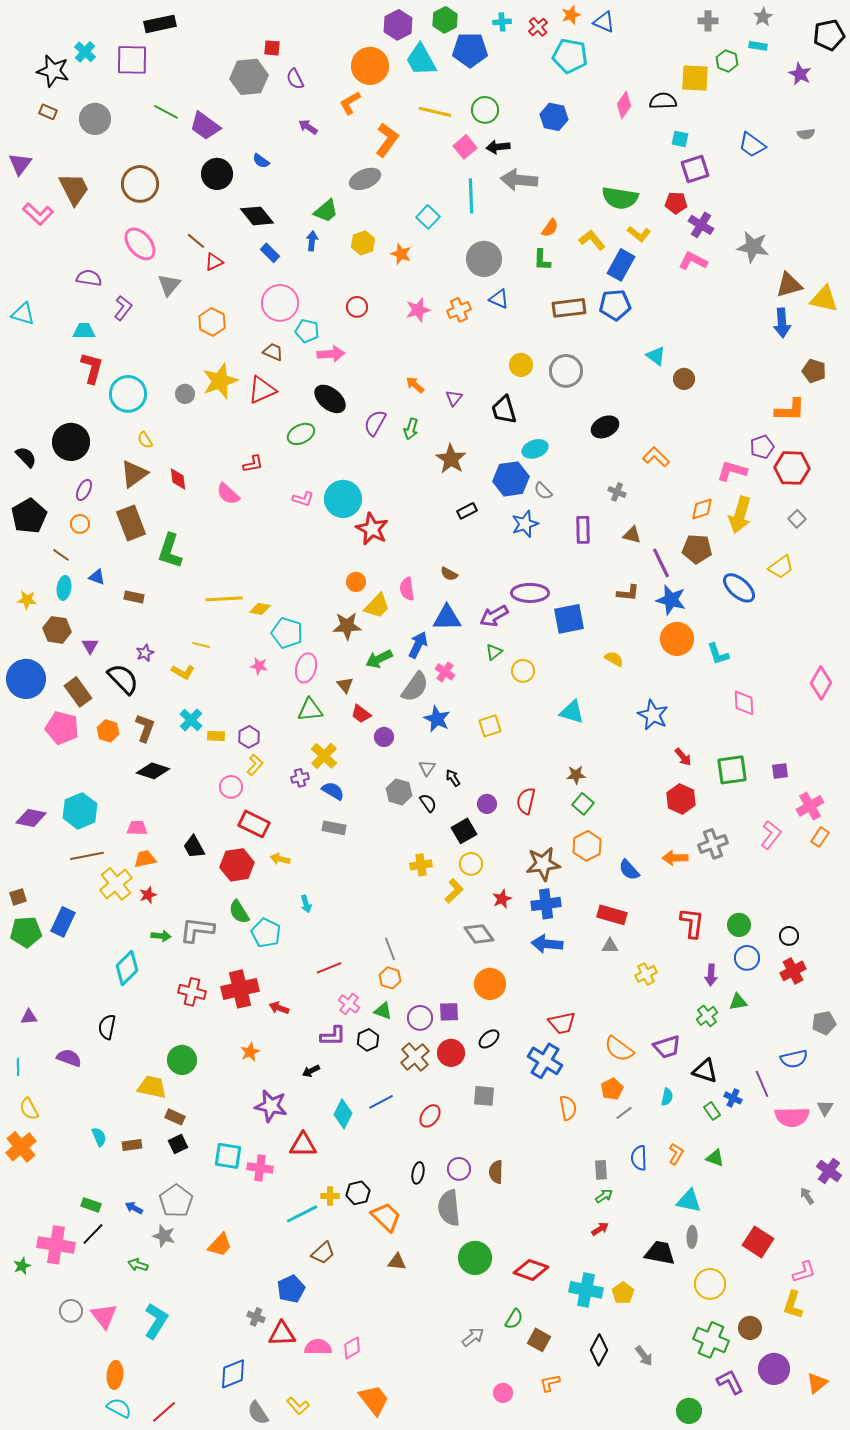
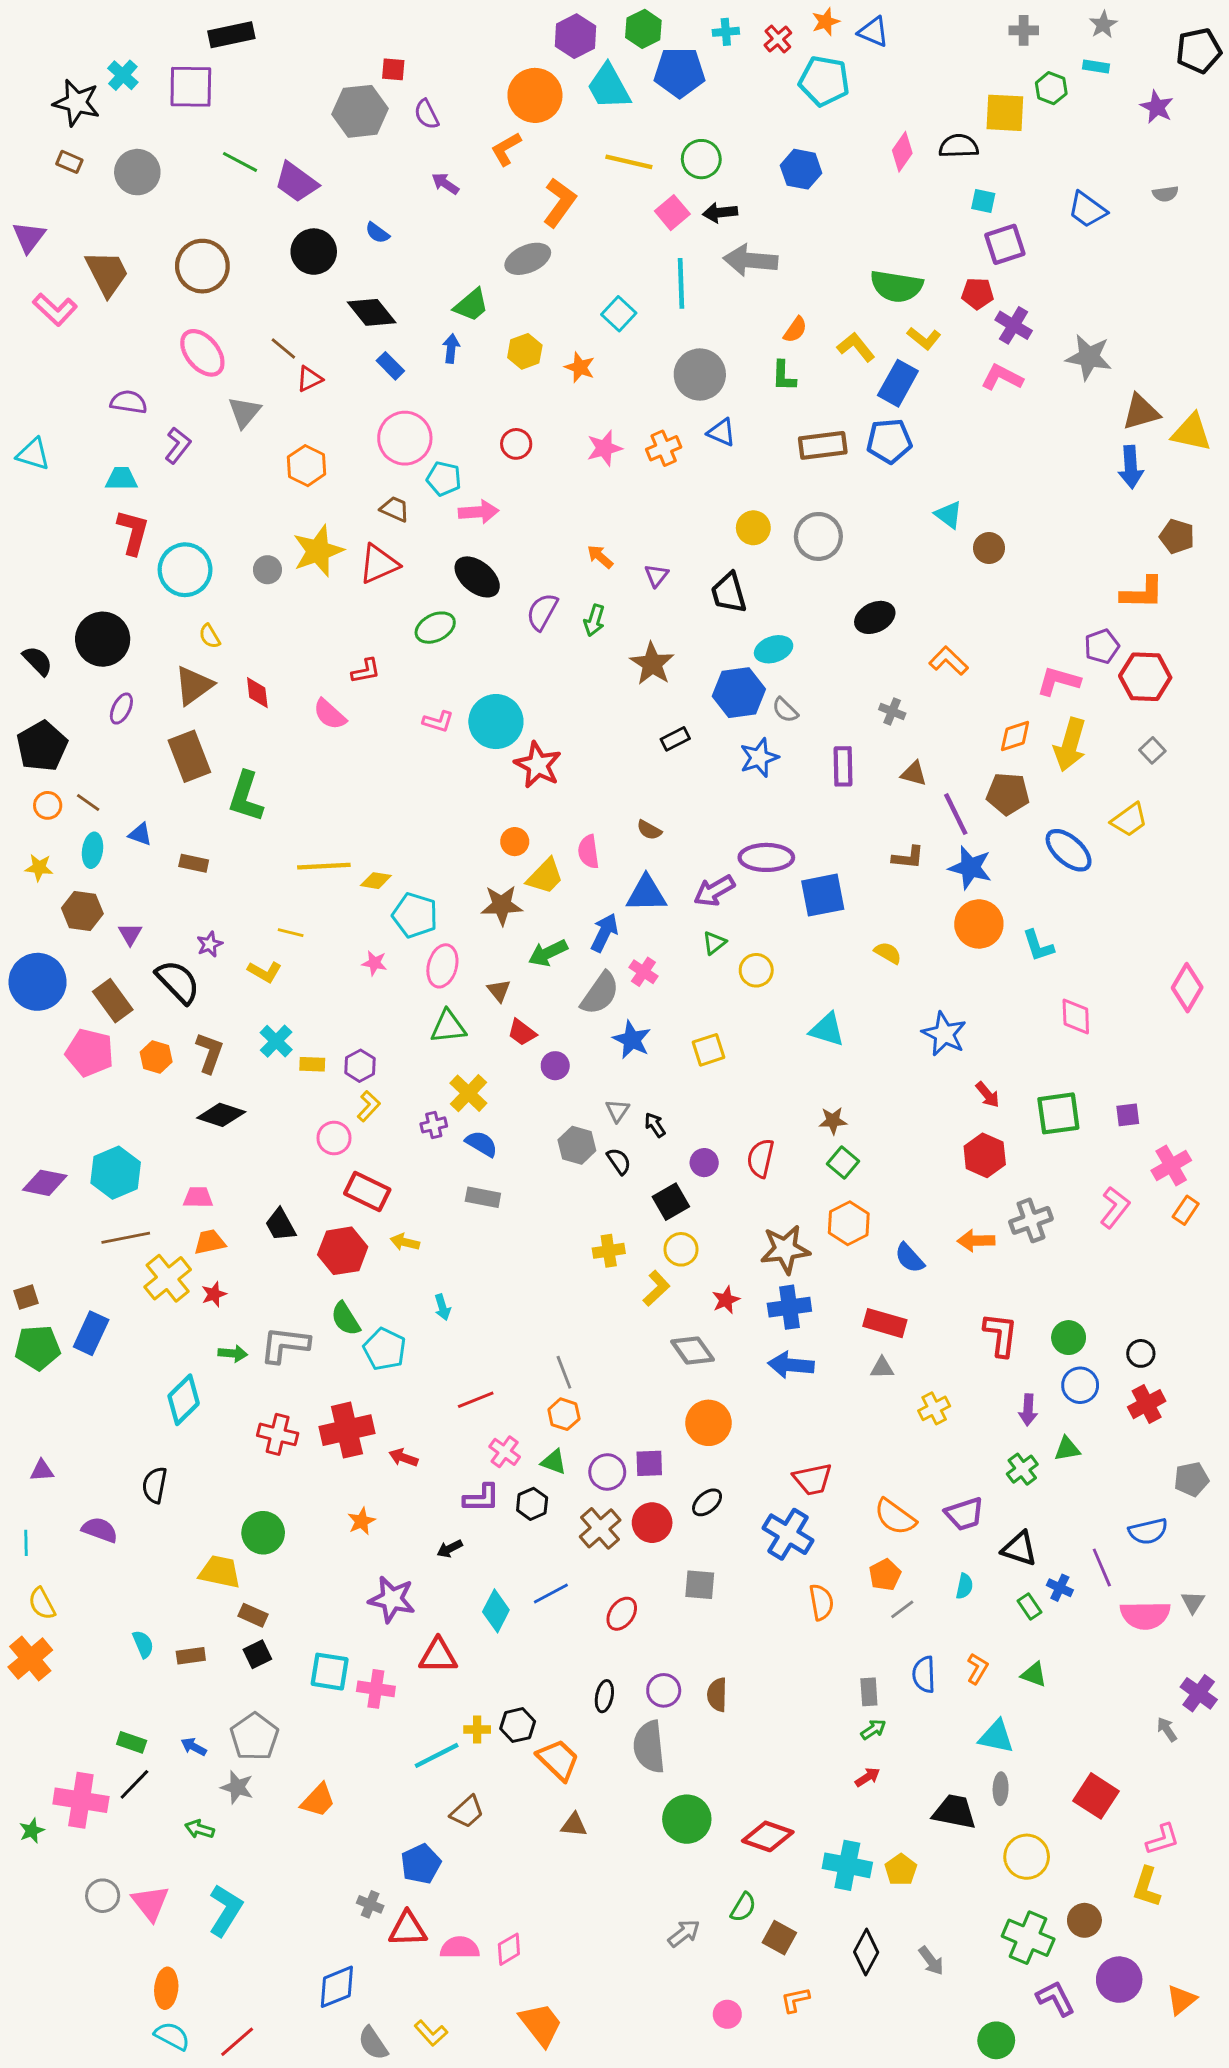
orange circle: (80, 524) -> (48, 805), moved

